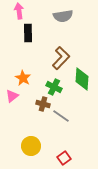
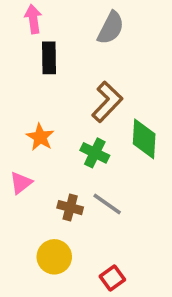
gray semicircle: (63, 16) -> (111, 28), turned -54
pink triangle: (12, 96) -> (21, 183), moved
brown cross: (43, 104) -> (70, 208), moved

